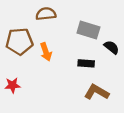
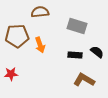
black semicircle: (112, 47) -> (97, 52), moved

